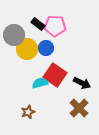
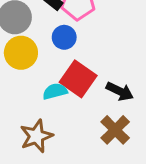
yellow circle: (27, 49) -> (21, 53), moved
brown star: (28, 112) -> (36, 136), size x1.5

